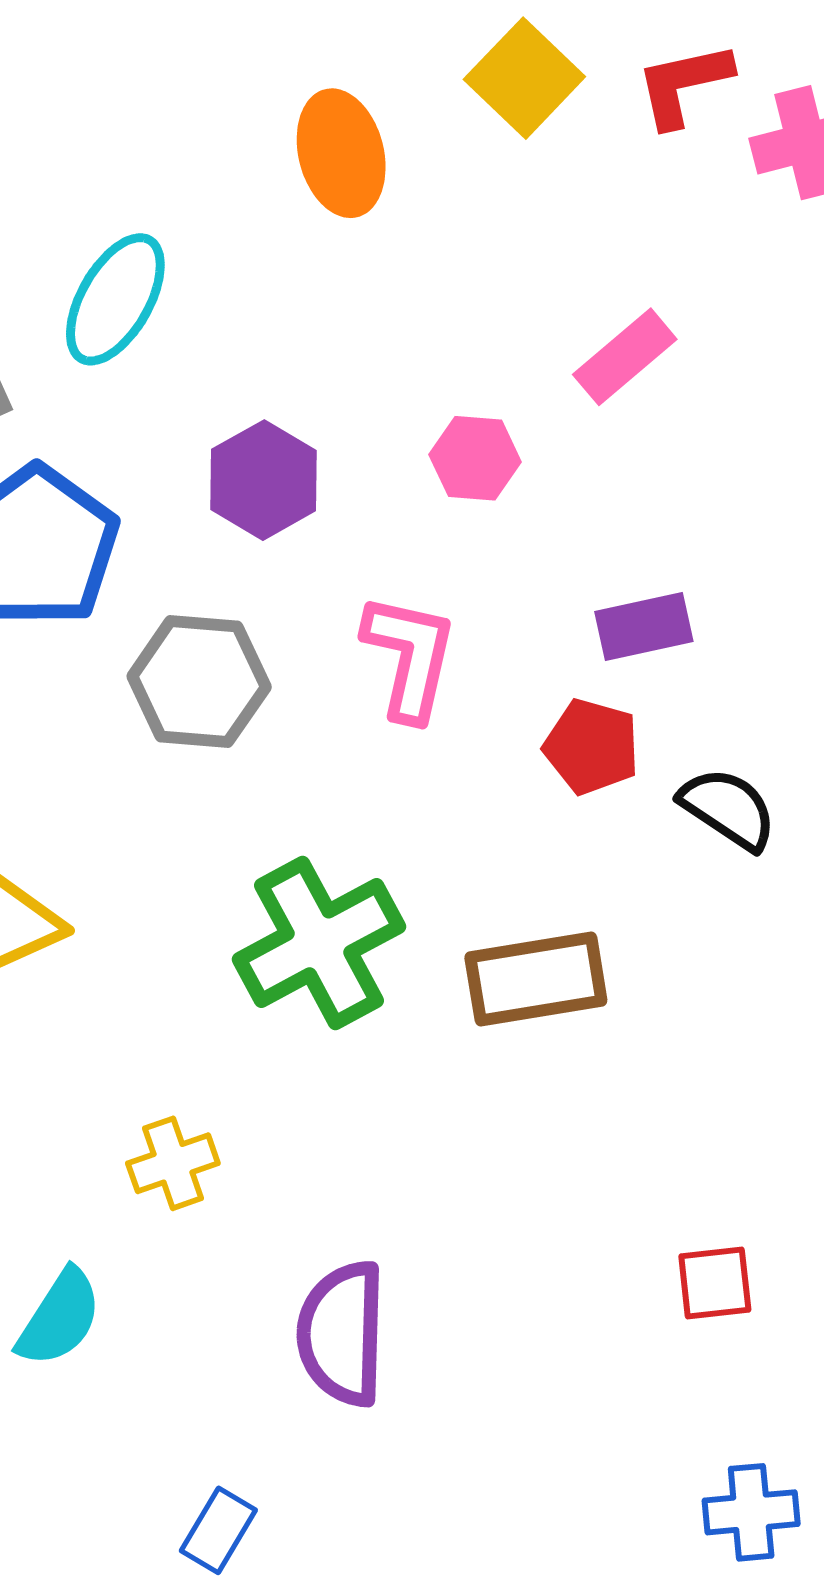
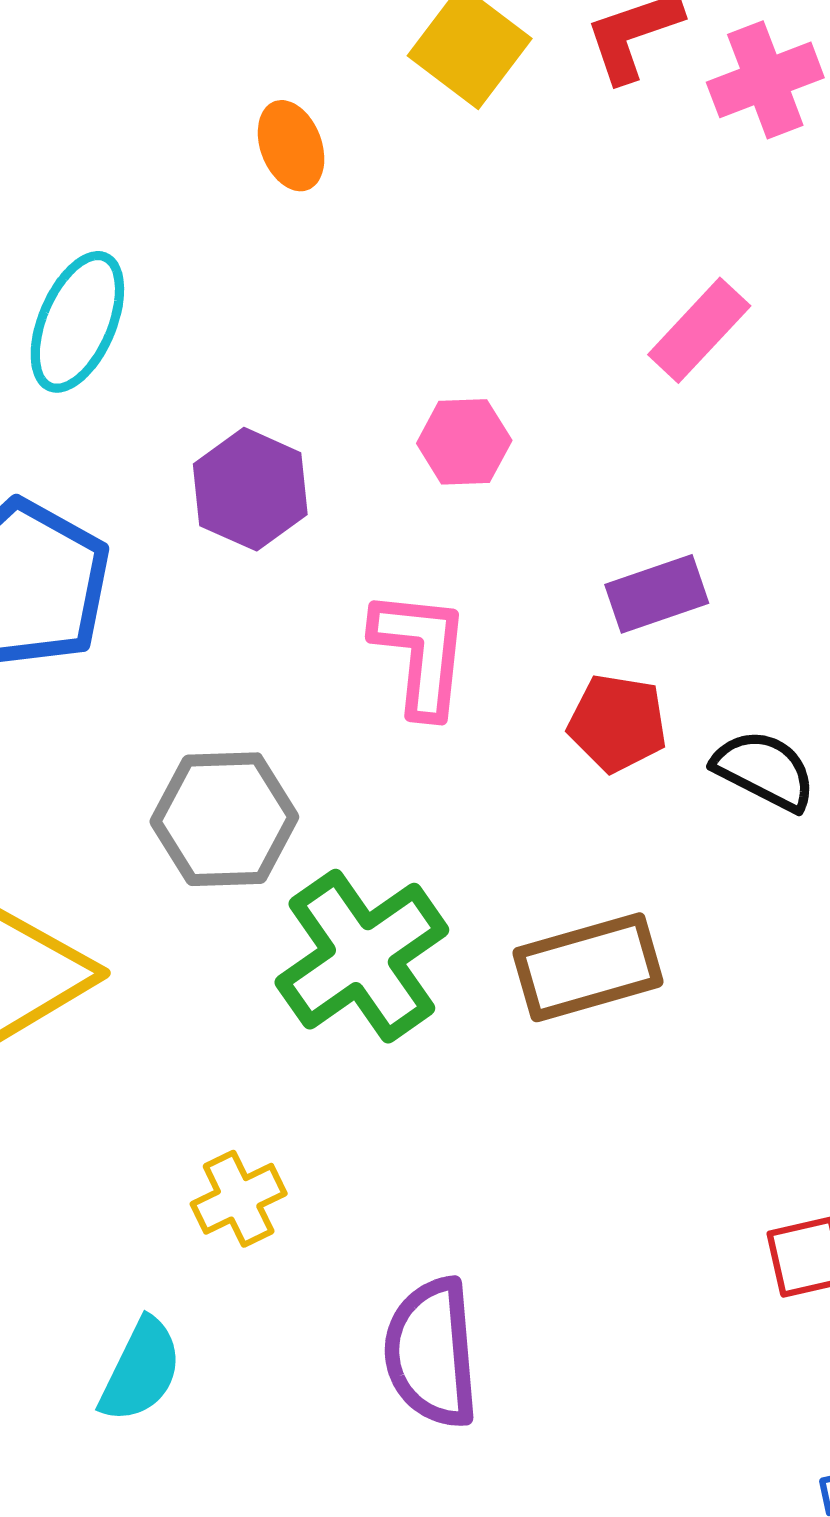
orange ellipse: (341, 153) -> (291, 146), size x0.7
pink rectangle: (625, 357) -> (699, 330), moved
gray hexagon: (199, 682) -> (224, 819), moved

